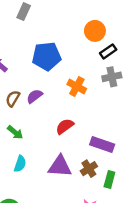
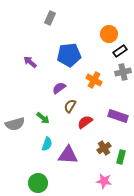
brown semicircle: (13, 99) -> (70, 106), moved
red semicircle: (65, 126) -> (85, 122), moved
purple rectangle: (102, 144) -> (118, 116), moved
purple triangle: (60, 166) -> (68, 155), moved

